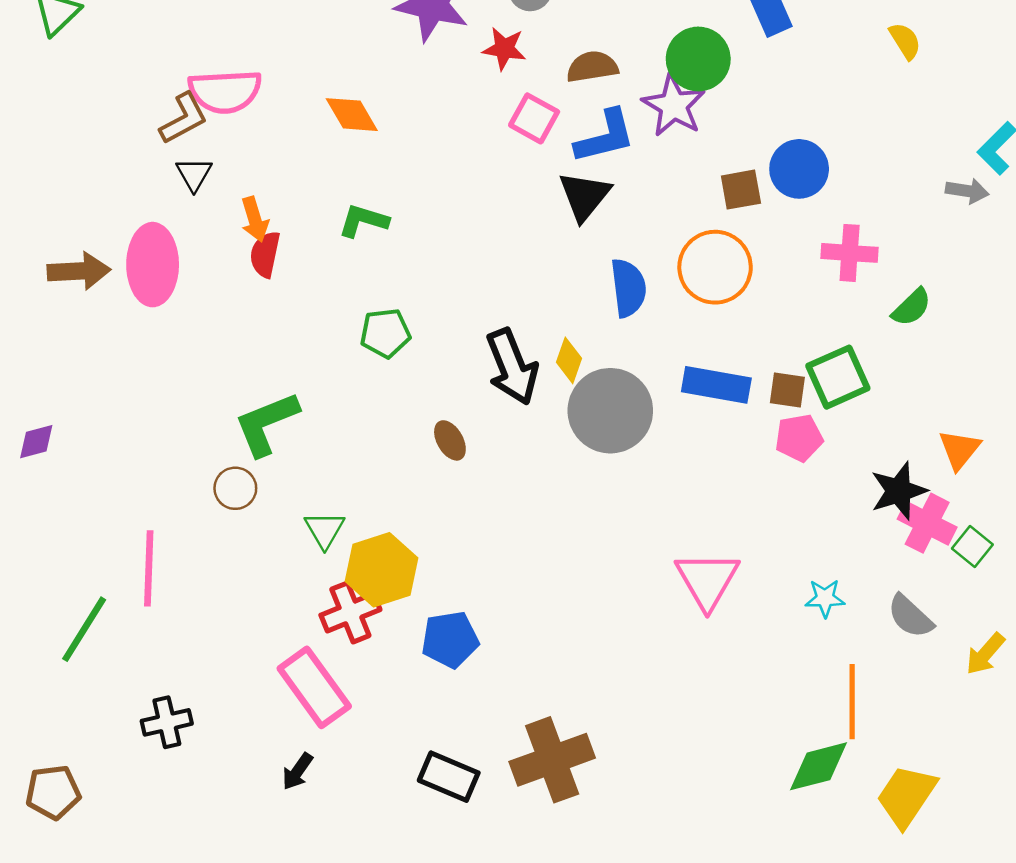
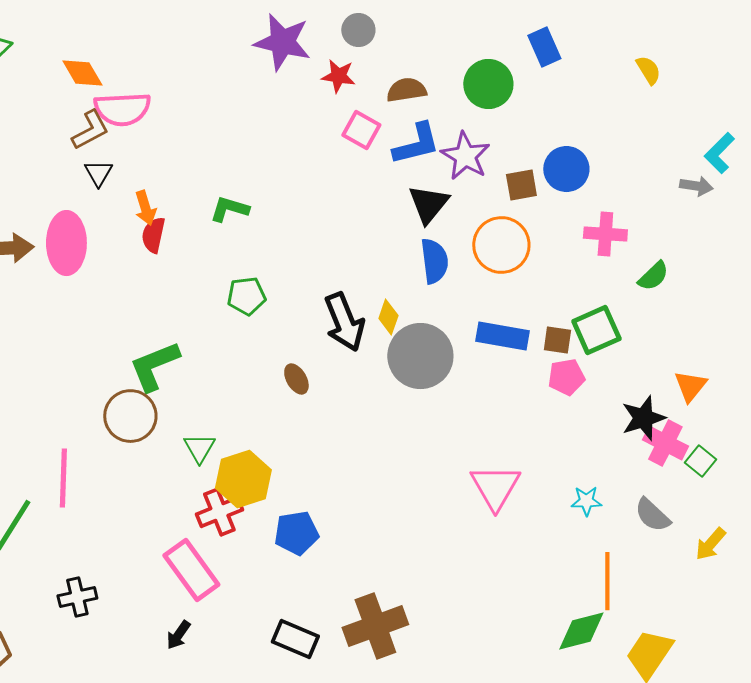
purple star: (674, 106) -> (465, 156), moved
orange diamond: (352, 115) -> (82, 73), moved
black triangle: (584, 196) -> (428, 204), moved
brown circle: (235, 488) -> (130, 416), size x1.6

